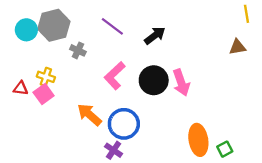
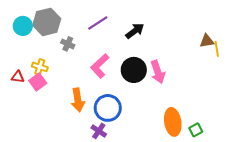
yellow line: (247, 14) -> (217, 49), moved
purple line: (112, 26) -> (98, 23), turned -70
orange arrow: (89, 115) -> (78, 100), turned -140

